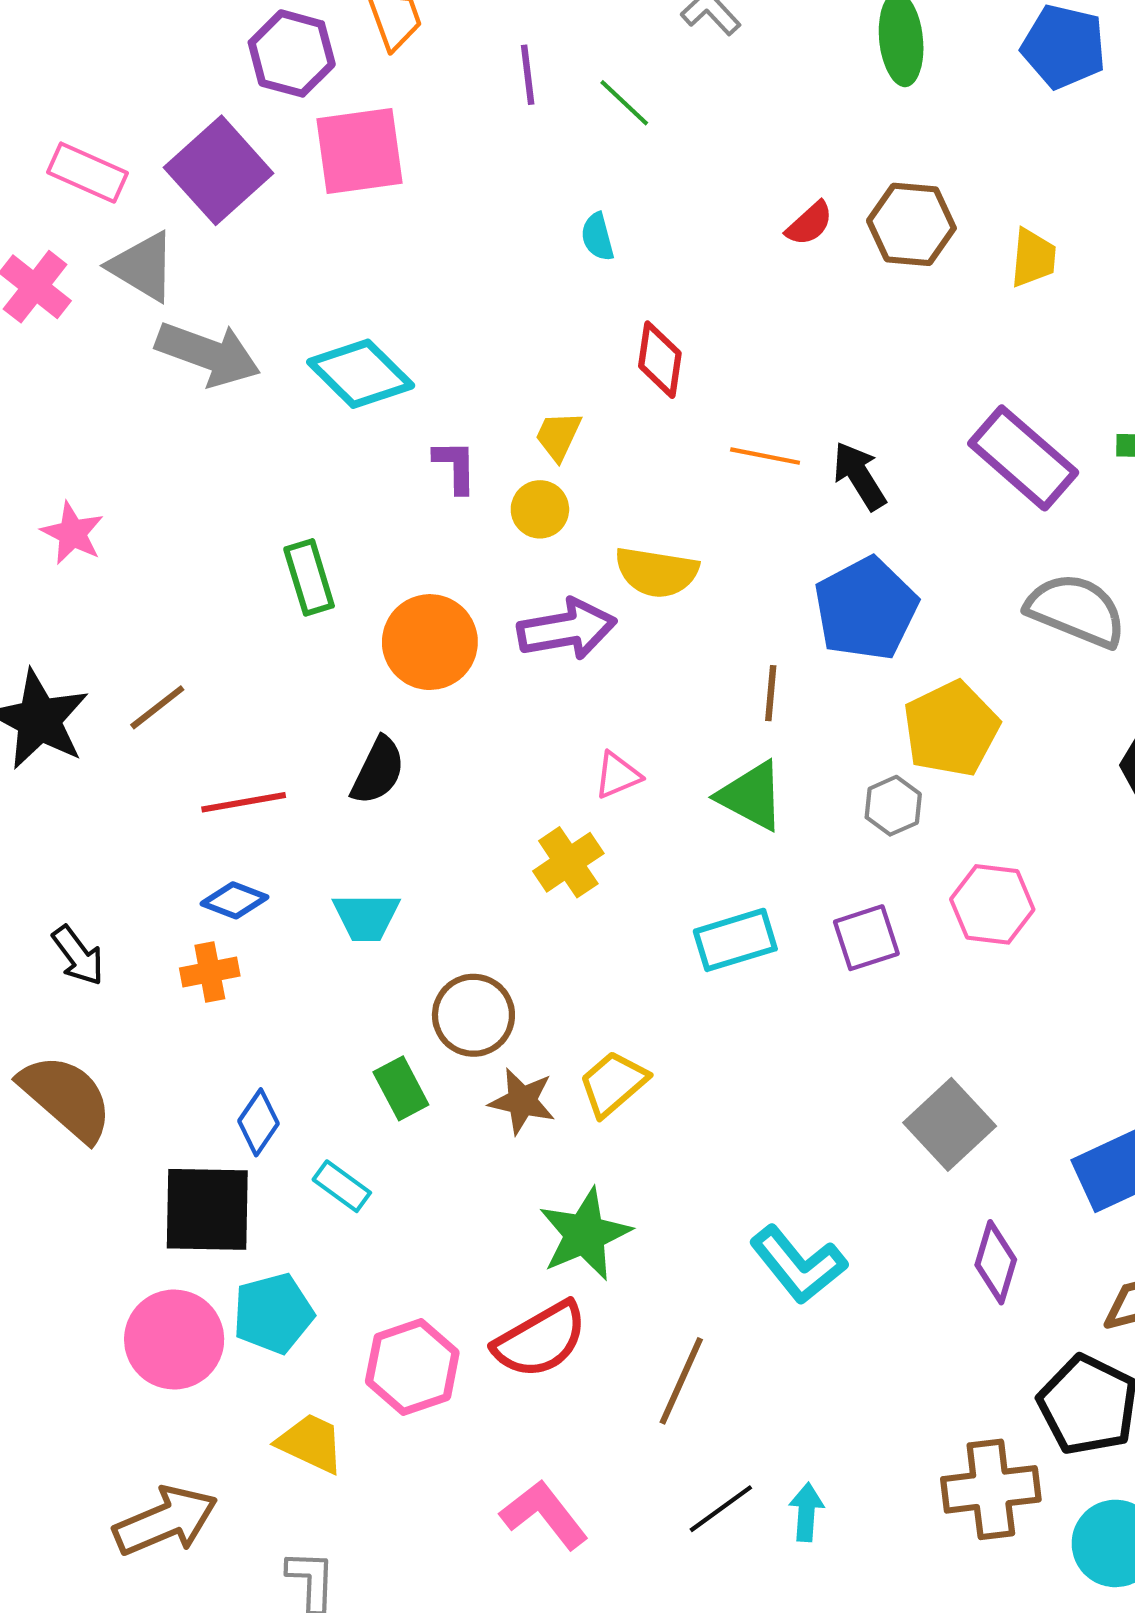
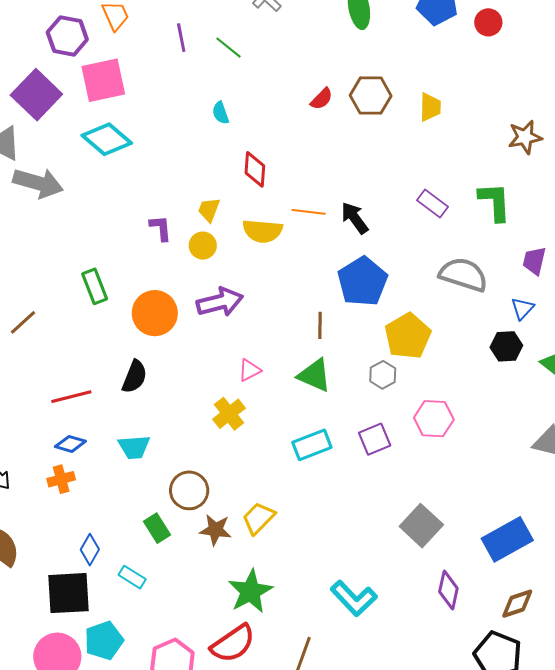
cyan diamond: (361, 374) -> (107, 139), moved
purple rectangle: (1023, 458) -> (433, 203), size x0.6
yellow semicircle: (657, 572) -> (263, 231), moved
brown line: (157, 707) -> (23, 322), moved

